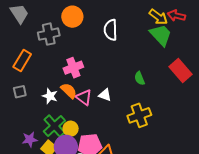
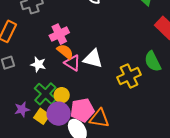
green semicircle: (140, 78) -> (153, 61), moved, size x1.5
orange semicircle: (69, 91) -> (65, 52), moved
white triangle: (105, 95) -> (93, 59), size x1.5

